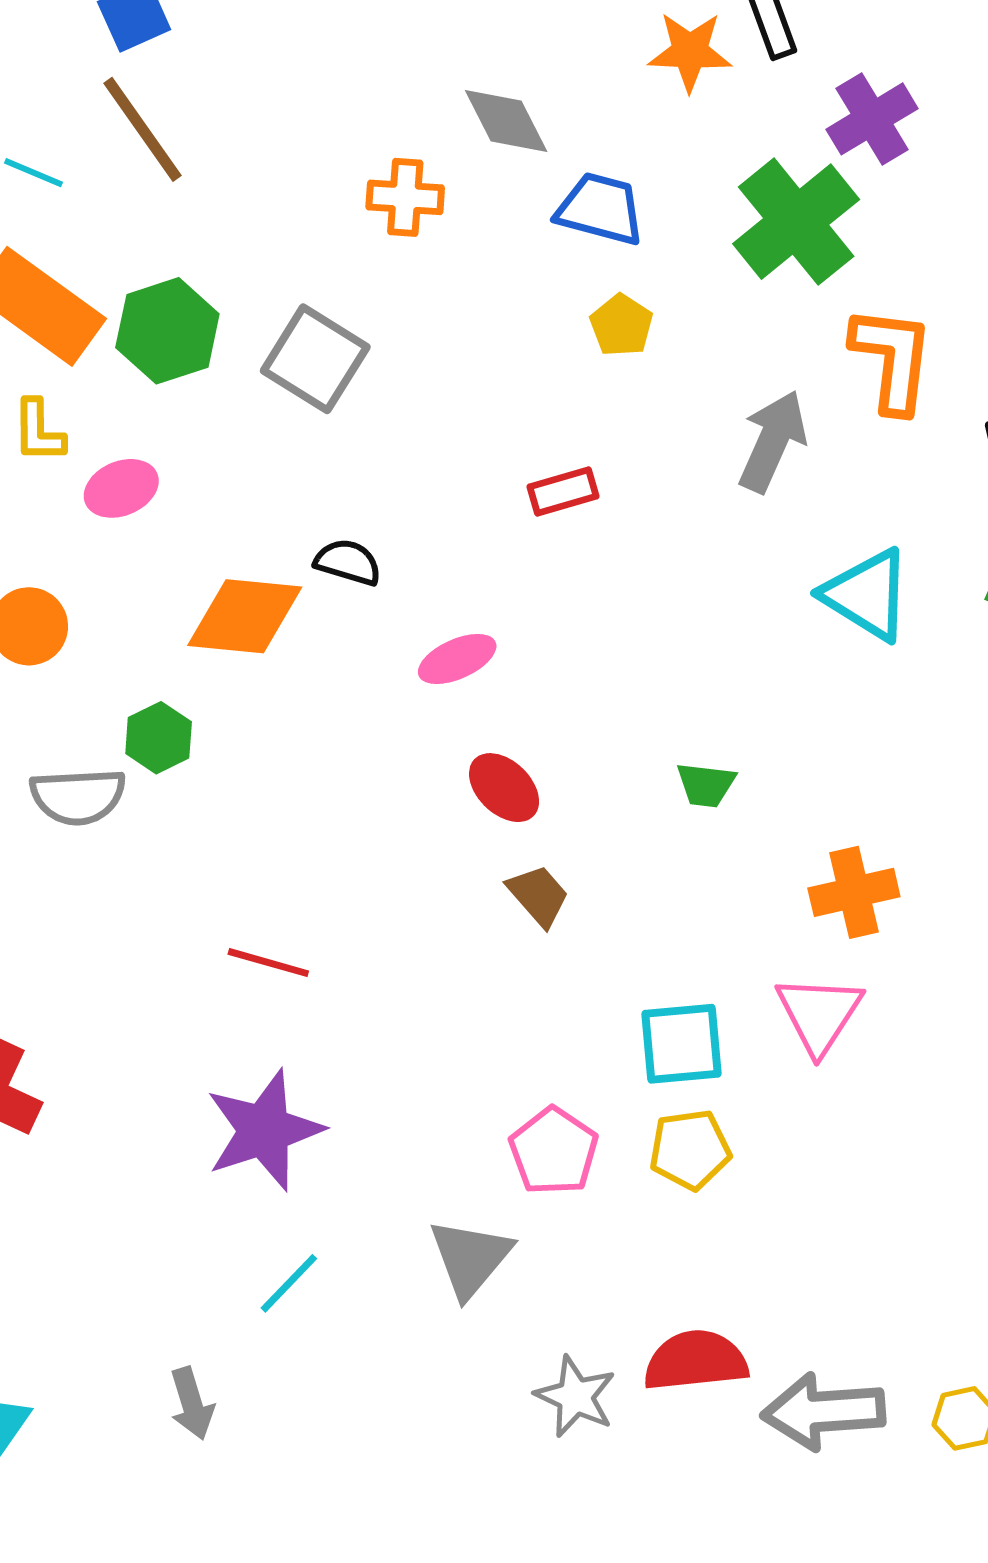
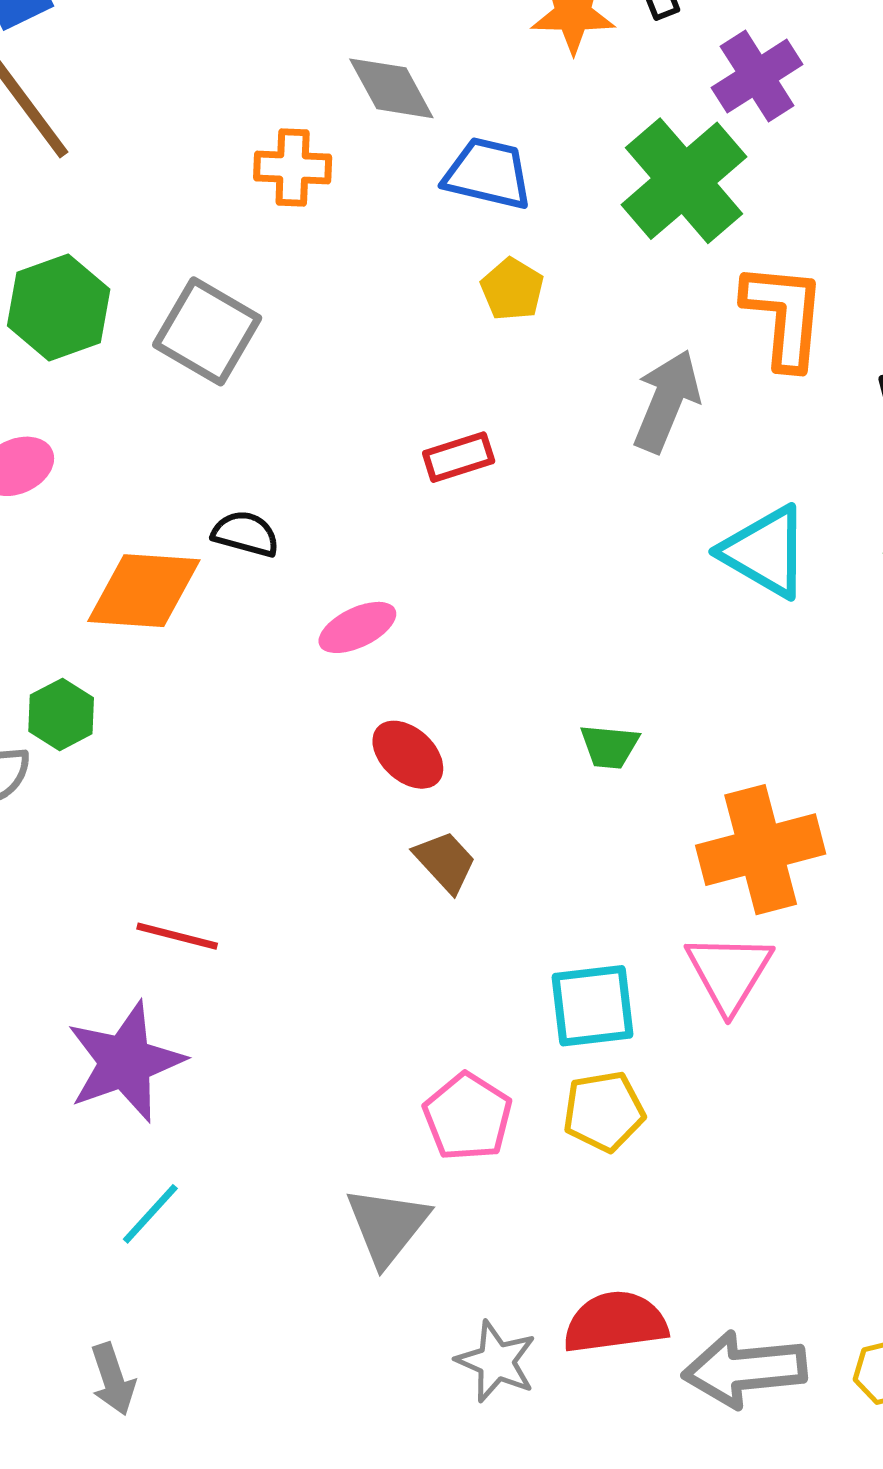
orange cross: (854, 892) -> (761, 850), size x1.4
purple star: (264, 1130) -> (125, 1062), moved
cyan line: (289, 1283) -> (150, 1214), moved

